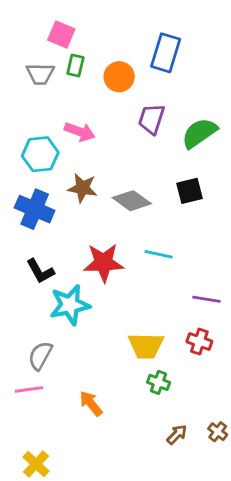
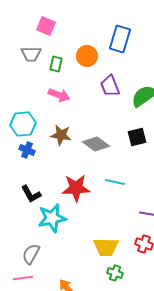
green rectangle: (75, 65) -> (56, 64), moved
purple trapezoid: (151, 119) -> (110, 86), turned -40
cyan hexagon: (40, 154) -> (23, 124), moved
blue cross: (35, 209) -> (27, 150), size x0.6

